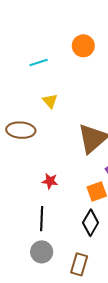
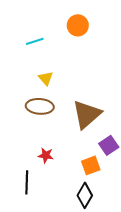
brown ellipse: (21, 130) -> (40, 106), moved
black line: (42, 219) -> (27, 182), moved

